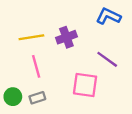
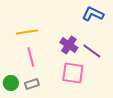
purple cross: (66, 37) -> (69, 45), moved, turned -36

